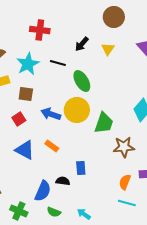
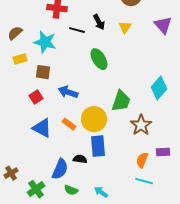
black arrow: (82, 44) -> (99, 22), turned -70
black line: (58, 63) -> (77, 30), moved
cyan star: (28, 64) -> (45, 42), turned -30
yellow circle: (77, 110) -> (94, 119), moved
brown star: (124, 147) -> (141, 125), turned -30
blue rectangle: (81, 168) -> (98, 146), size x1.5
green cross: (19, 211) -> (36, 189), turned 30

